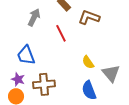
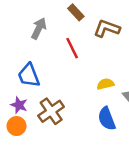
yellow semicircle: (88, 62) -> (105, 84), turned 112
brown cross: (44, 84) -> (51, 111), turned -30

